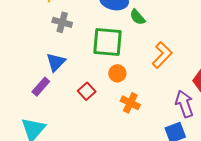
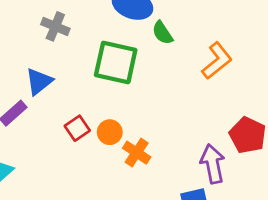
orange L-shape: (162, 55) -> (217, 61), moved
orange circle: (117, 73) -> (110, 132), moved

